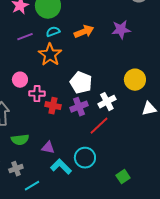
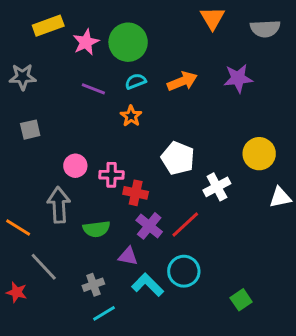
purple line: (25, 37) -> (93, 89), turned 42
orange star: (50, 55) -> (131, 116), size x0.6
pink circle: (20, 80) -> (75, 166), moved
purple cross: (79, 107) -> (149, 226), moved, turned -30
red line: (99, 126) -> (185, 224), moved
green semicircle: (20, 140) -> (96, 229), moved
gray cross: (16, 169) -> (93, 285), moved

